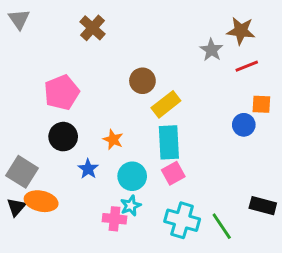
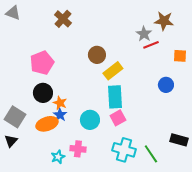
gray triangle: (19, 19) -> (13, 13), turned -35
red line: (247, 66) -> (151, 45), moved
orange square: (261, 104) -> (180, 56), moved
orange star: (113, 140) -> (60, 103), moved
orange ellipse: (41, 201) -> (47, 124), moved, turned -30
cyan star: (131, 206) -> (58, 157), moved

